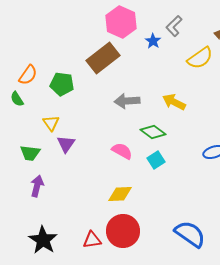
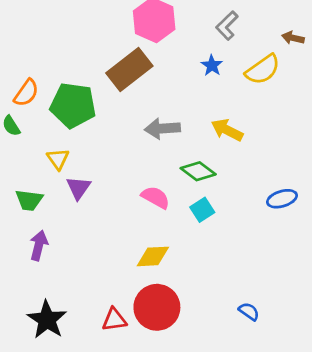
blue star: (153, 41) -> (212, 65), moved
green pentagon: (62, 84) -> (73, 105), size x1.4
blue semicircle: (190, 234) -> (249, 311), size x0.5

